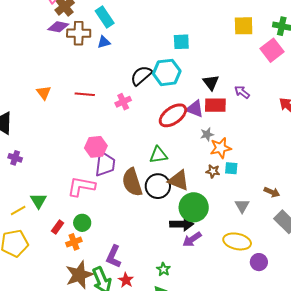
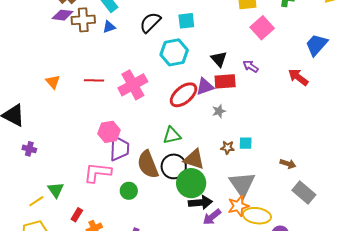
pink square: (272, 50) -> (262, 28), moved
black semicircle: (141, 76) -> (150, 22), moved
pink cross: (123, 102) -> (133, 85), size x1.8
purple triangle: (195, 109) -> (205, 87), turned -36
orange star: (221, 148) -> (238, 206), moved
gray triangle: (242, 206) -> (242, 184), moved, size x1.8
green circle: (194, 207) -> (191, 183), moved
green circle: (82, 223) -> (129, 191), moved

